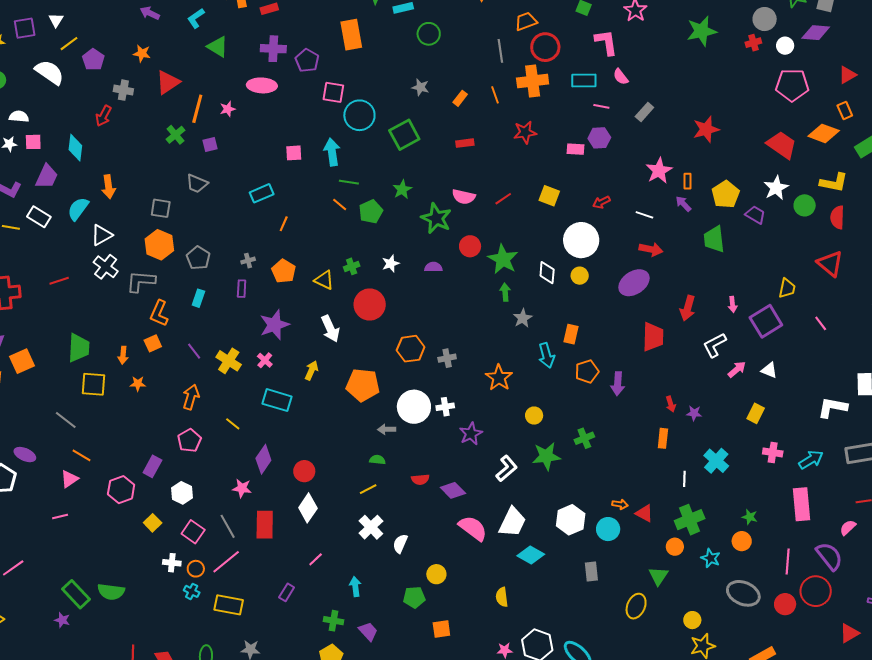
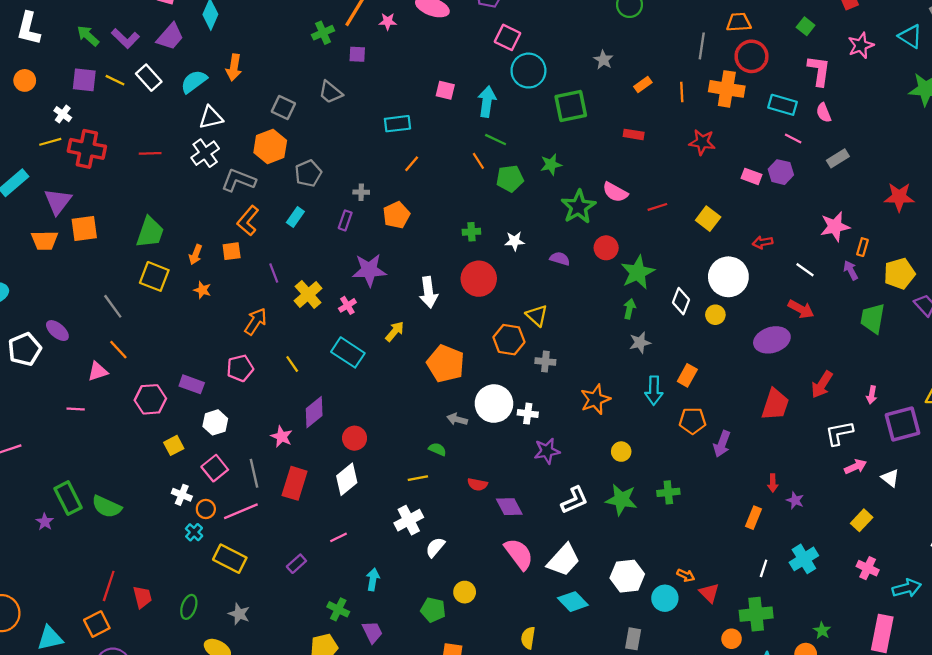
yellow triangle: (324, 280) -> (537, 316), moved
purple rectangle: (152, 466) -> (192, 384), turned 65

